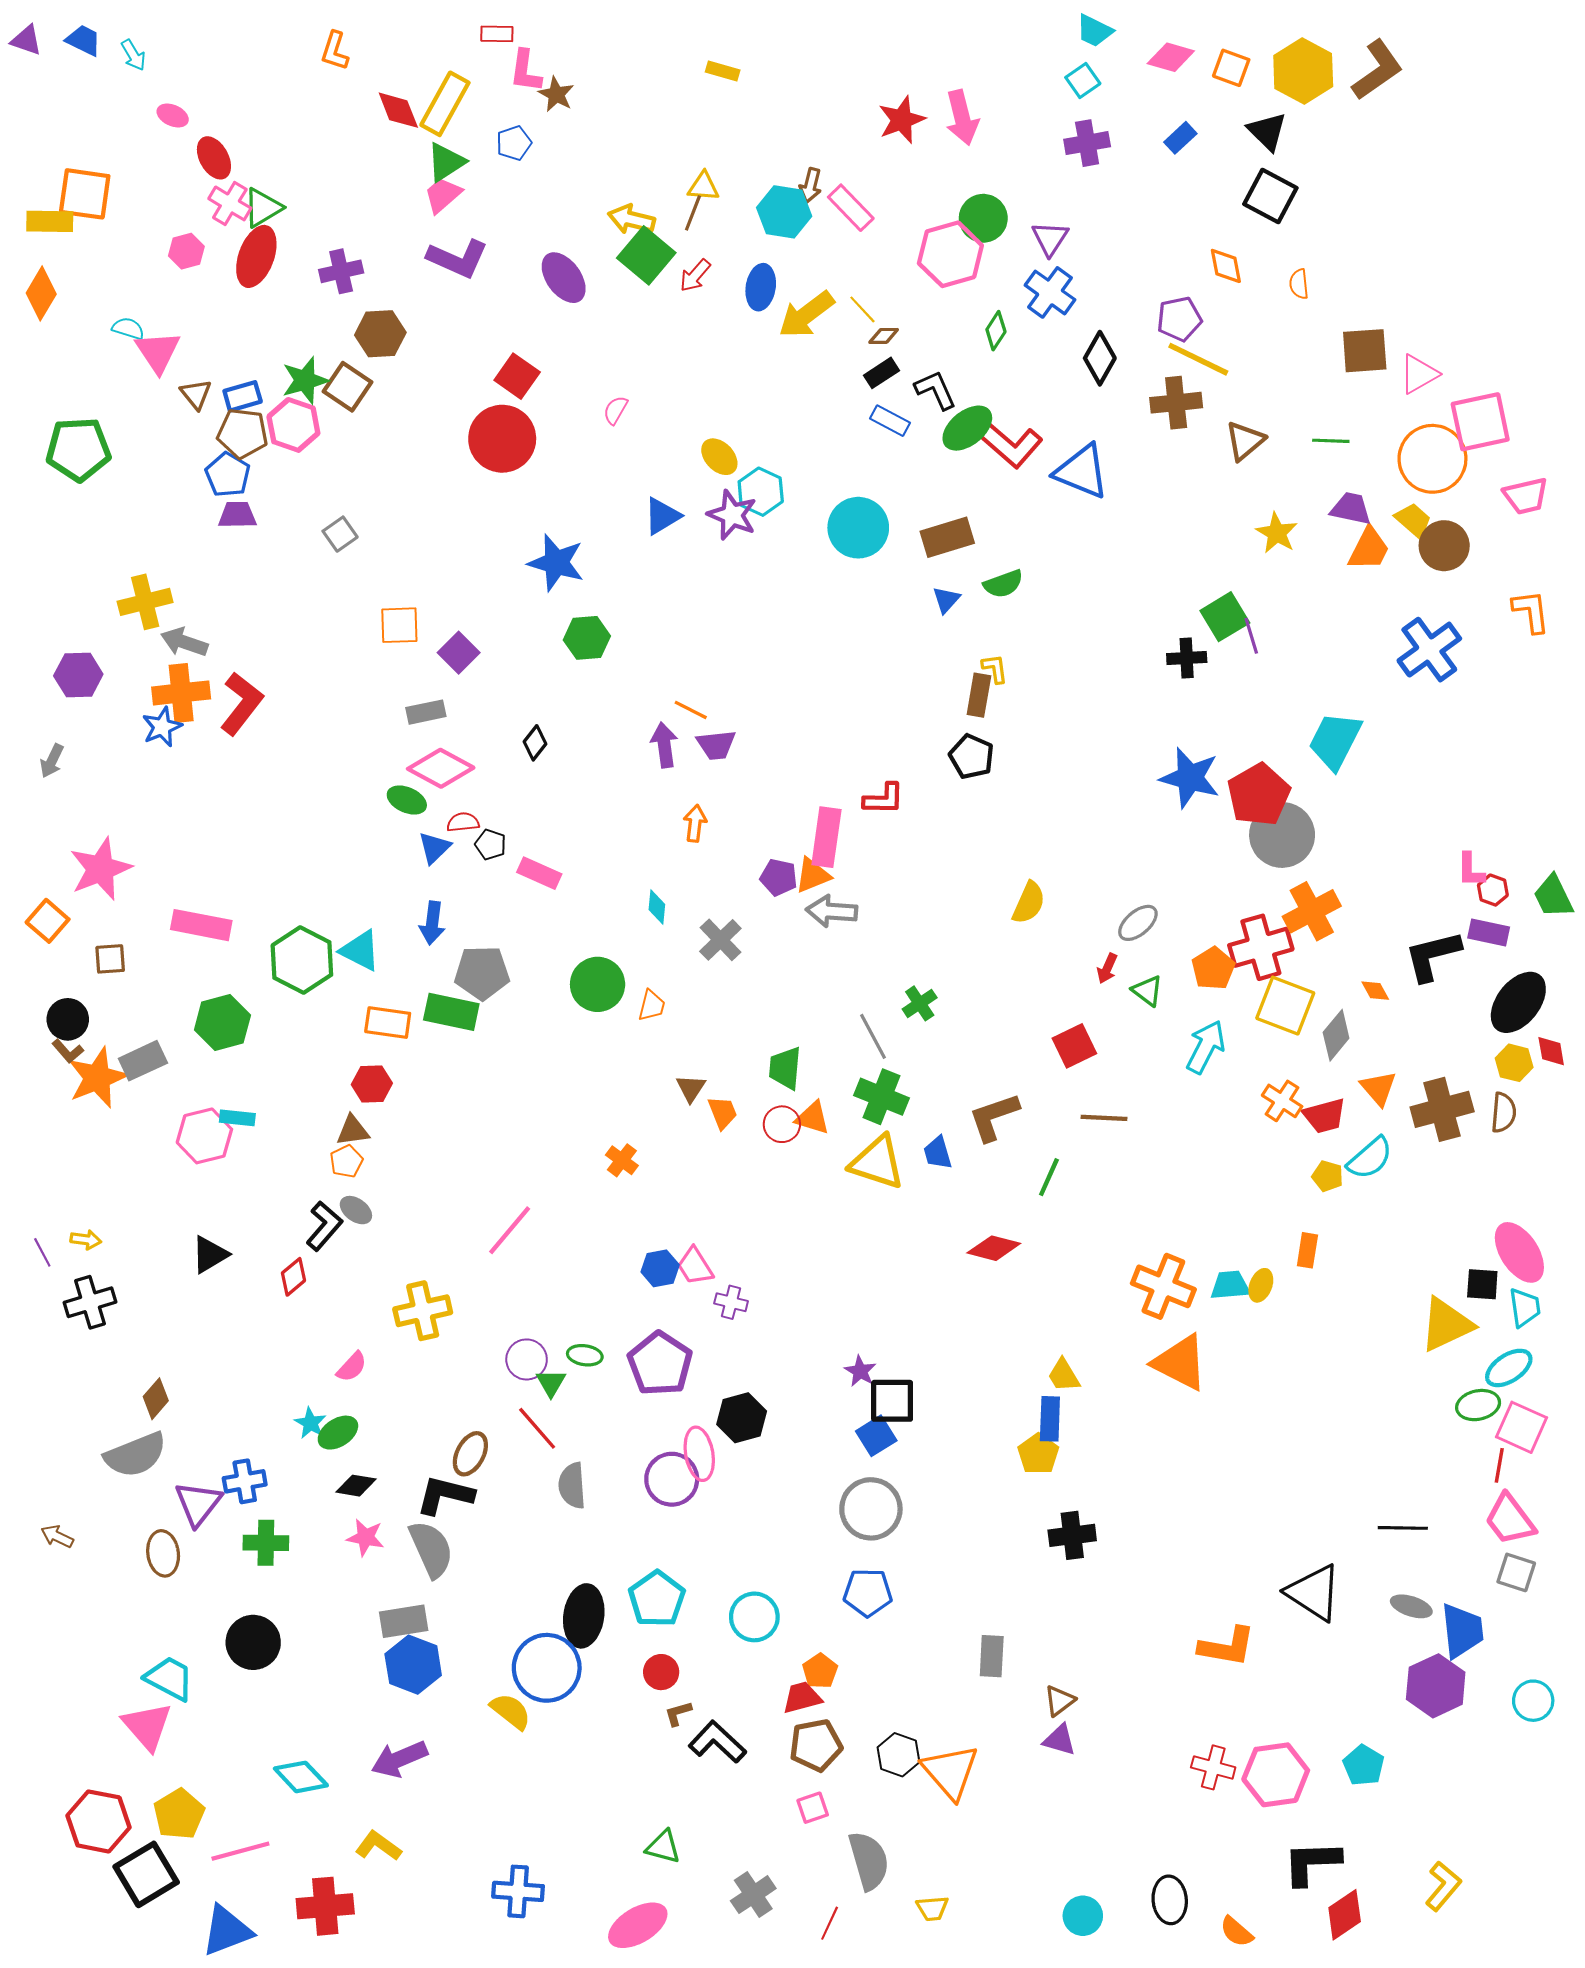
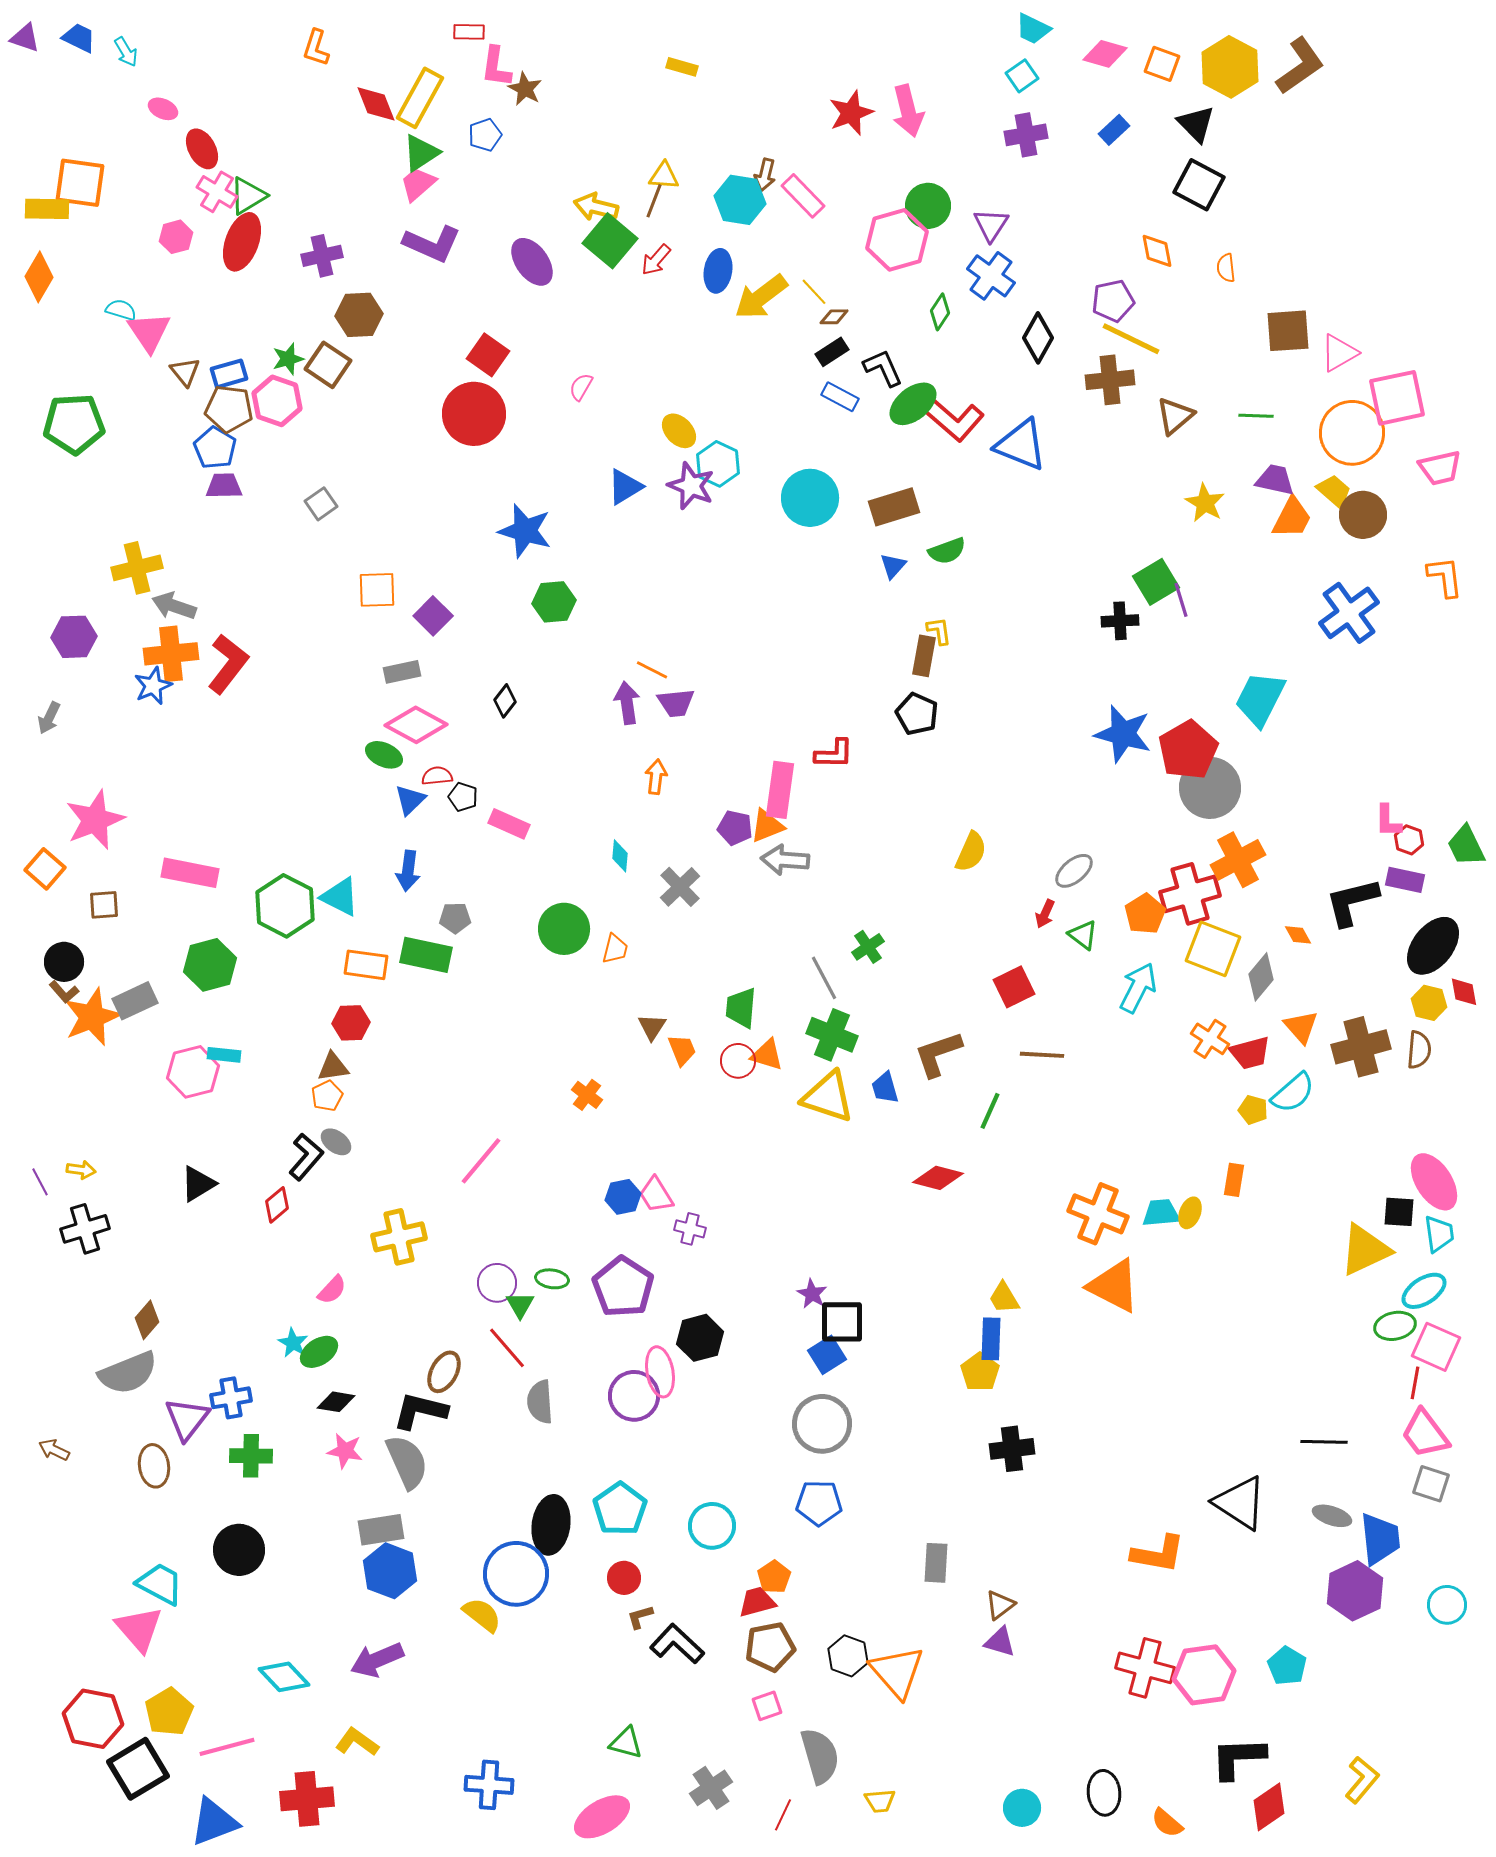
green star: (305, 380) -> (288, 359), size x0.7
gray pentagon: (482, 973) -> (455, 918), size x0.6
red cross: (1213, 1767) -> (1145, 1668), size x1.4

